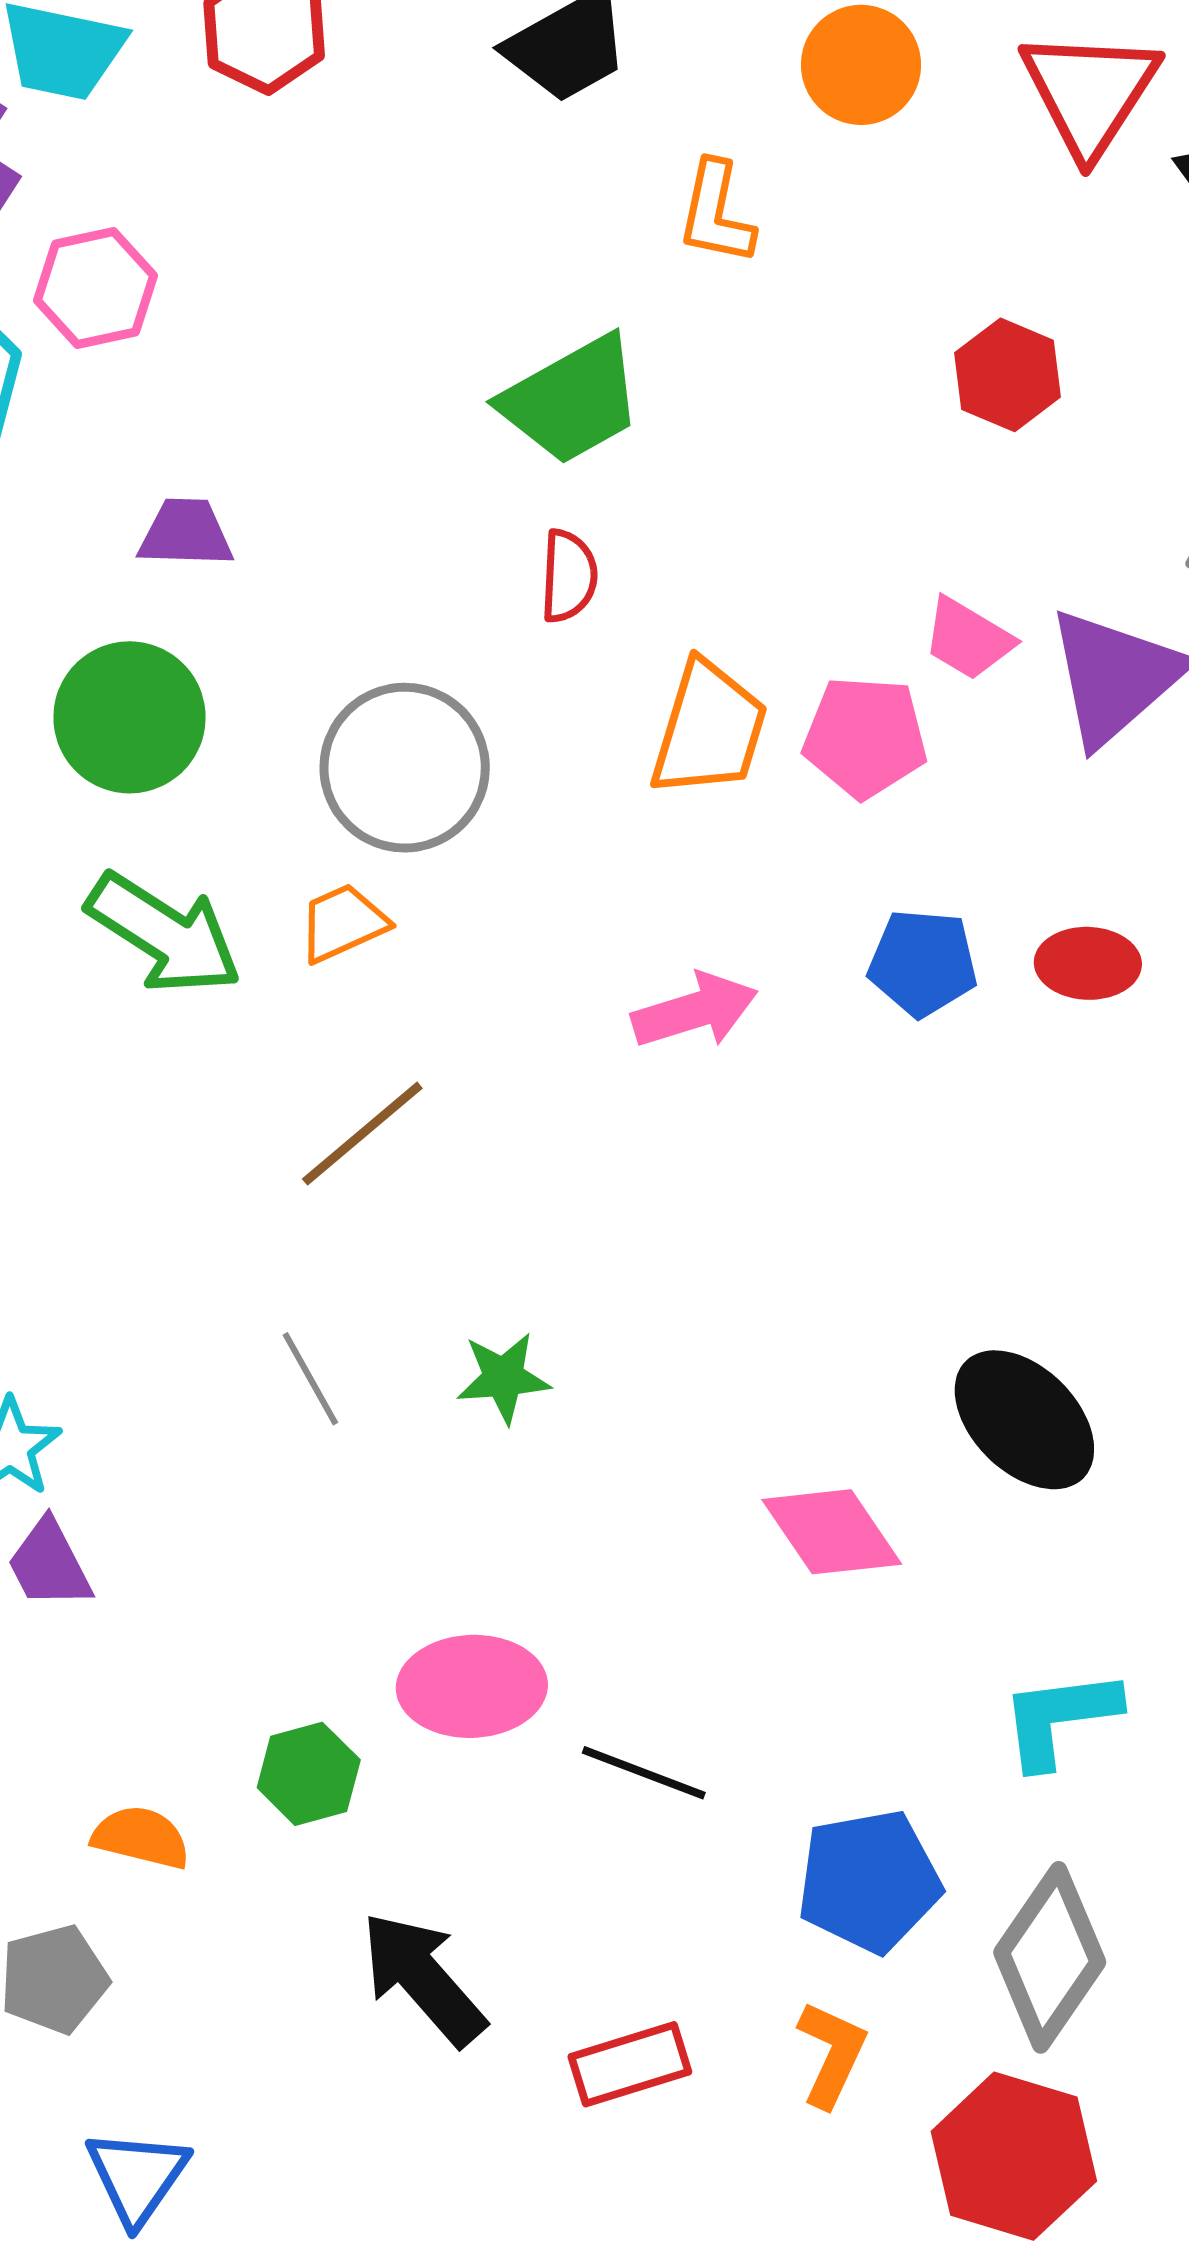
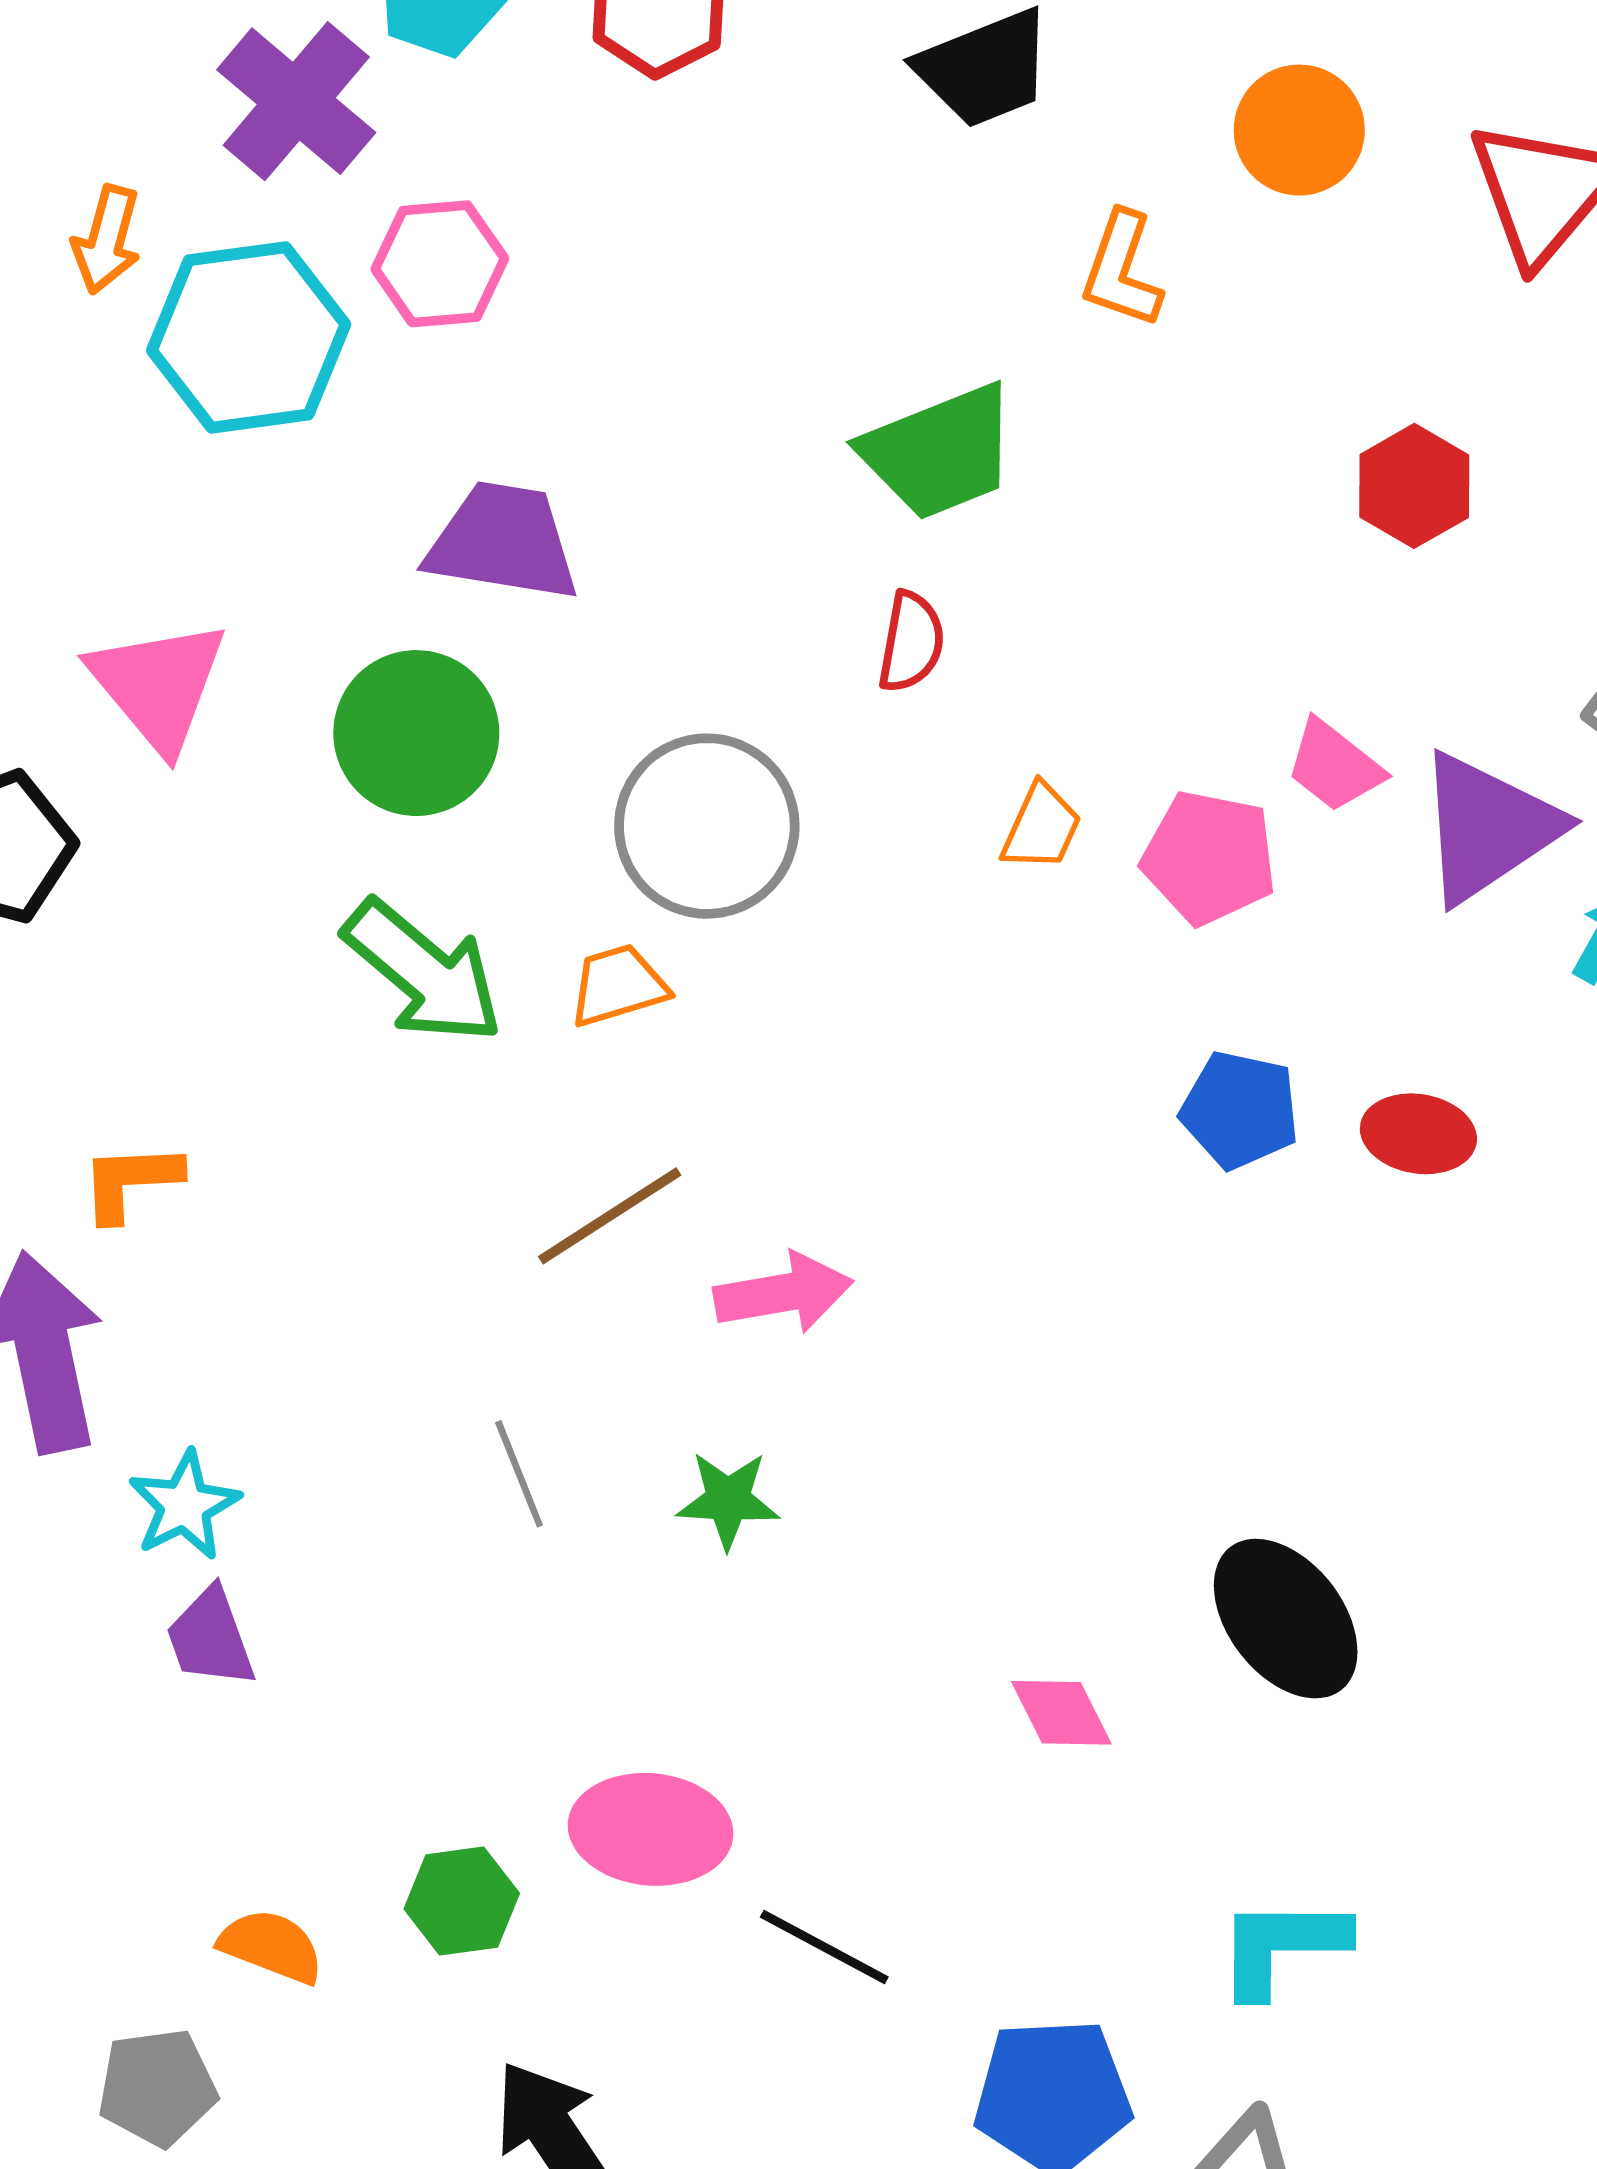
purple trapezoid: (186, 533) -> (503, 542), size x1.5
orange trapezoid: (709, 729) -> (1041, 827), size x0.6
pink arrow: (695, 1011) -> (783, 1293), moved
pink diamond: (832, 1532) -> (1061, 1713), size x0.7

